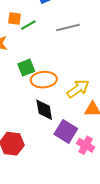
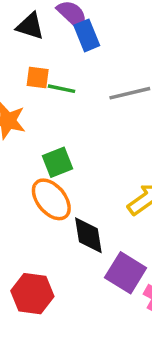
green line: (28, 25) -> (61, 89), turned 42
orange ellipse: (44, 80) -> (51, 199), moved, turned 55

